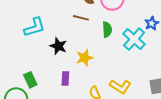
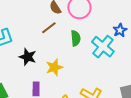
brown line: (81, 18) -> (49, 28), turned -49

